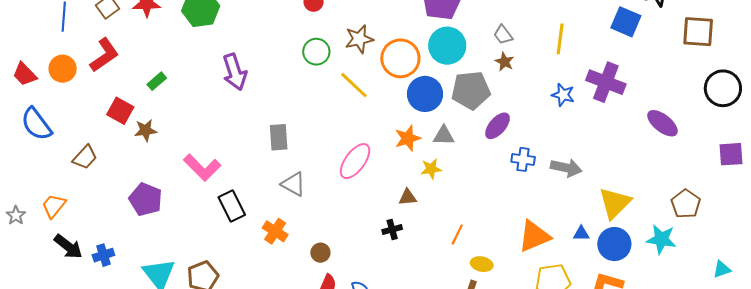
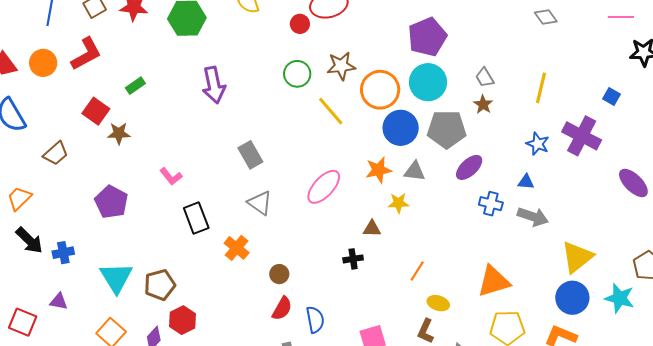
blue square: (626, 22) -> (611, 97), moved, size x0.6
gray rectangle: (279, 137) -> (250, 155), turned -32
pink L-shape: (202, 167) -> (171, 176), size x0.6
blue triangle: (581, 234) -> (526, 182), moved

